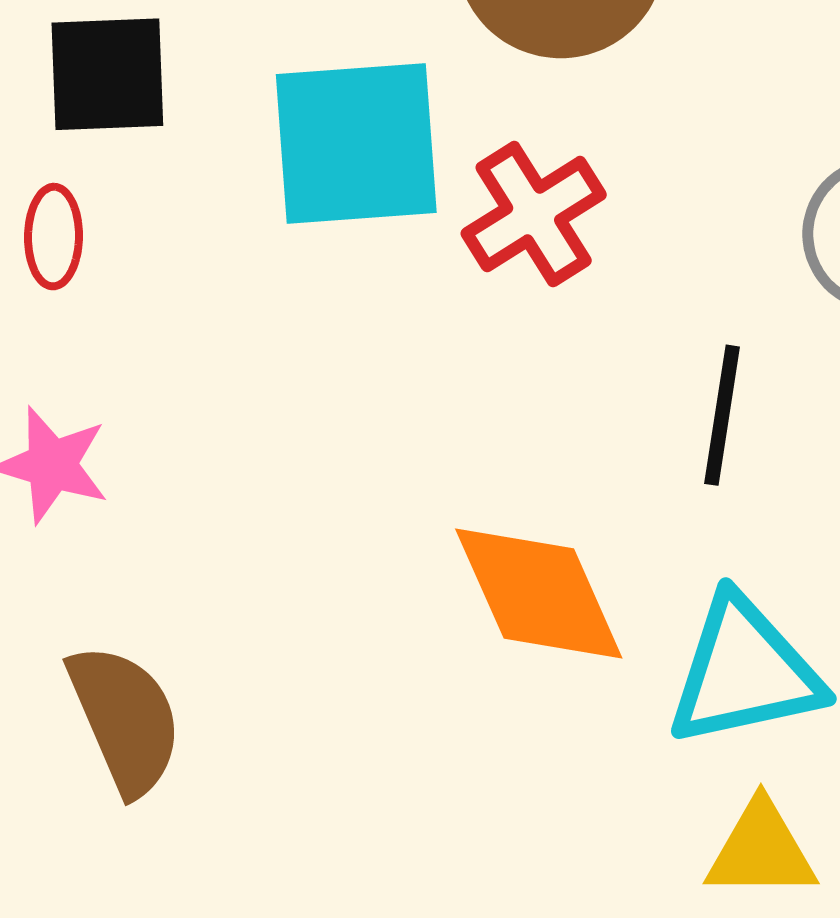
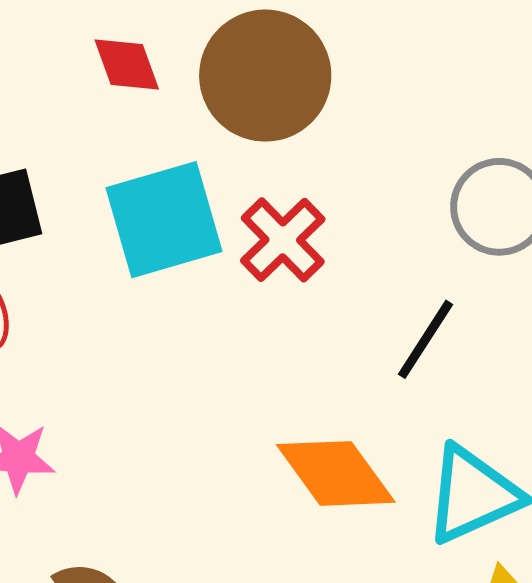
black line: (722, 415) -> (425, 339), turned 36

